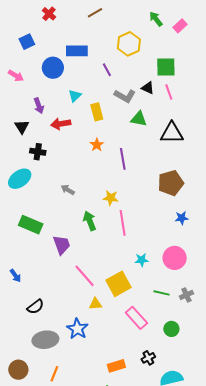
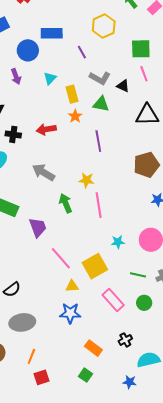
black triangle: (148, 88) -> (123, 86), moved
purple arrow: (39, 106) -> (16, 76), moved
green triangle: (139, 119) -> (101, 104), moved
red arrow: (61, 124) -> (46, 129), moved
orange star: (97, 145) -> (75, 116), moved
gray arrow: (68, 190) -> (43, 172), size x1.6
blue star: (77, 329) -> (70, 313), moved, turned -30
green circle: (171, 329) -> (144, 303), moved
orange rectangle: (116, 366) -> (93, 348), turned 54

